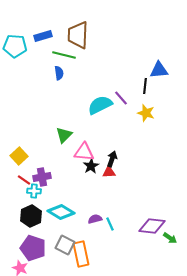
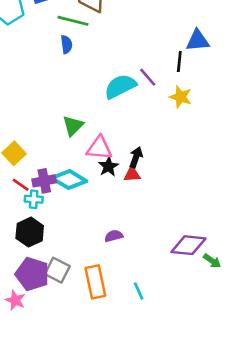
cyan diamond: (61, 212) -> (69, 180), moved
cyan line: (110, 224) -> (139, 291), moved
gray square: (65, 245) -> (57, 270), moved

